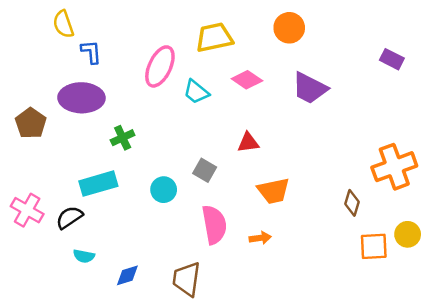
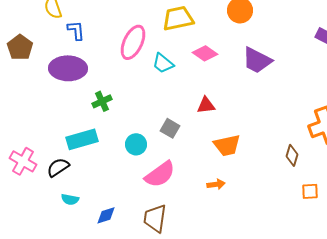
brown pentagon: (31, 123) -> (20, 47), moved
pink semicircle: (214, 225) -> (160, 174), moved, turned 64
orange square: (374, 246) -> (310, 191), size x0.7

